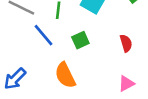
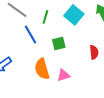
pink triangle: (126, 84) -> (63, 75), moved

